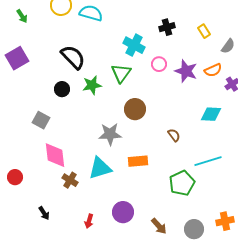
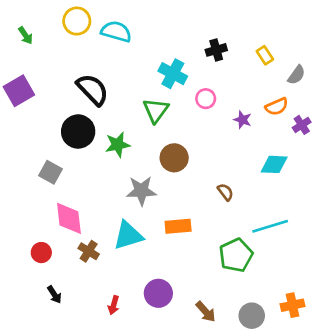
purple star: (186, 71) -> (243, 120), moved, size x0.6
green star: (92, 85) -> (118, 145), moved
black circle: (62, 89) -> (78, 132), size x1.6
red circle: (15, 177) -> (41, 253), moved

